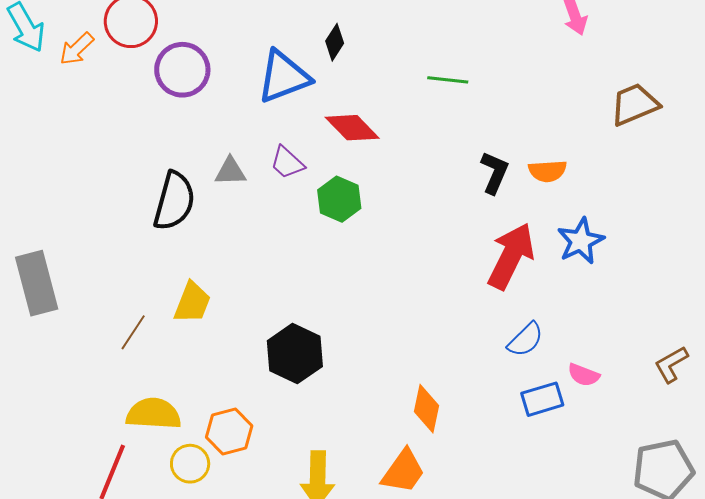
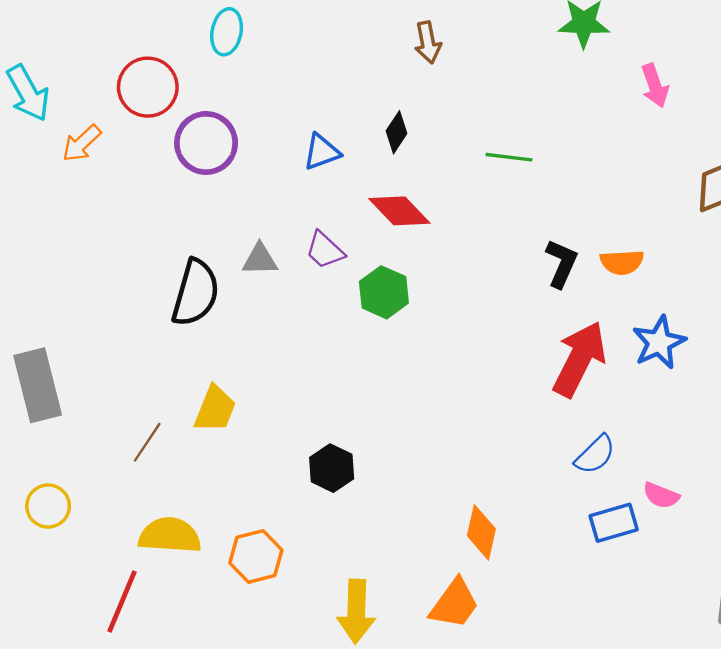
black diamond: (335, 42) -> (397, 132), moved
orange arrow: (77, 49) -> (82, 143), moved
blue triangle: (284, 77) -> (322, 152), size x0.6
black hexagon: (295, 354) -> (332, 468), size x0.7
yellow circle: (190, 464) -> (48, 506), moved

